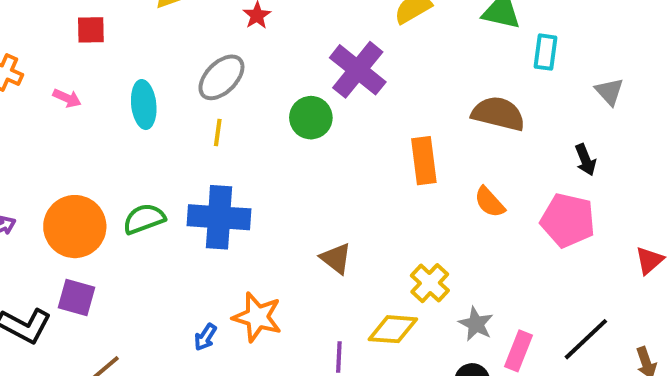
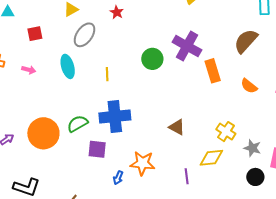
purple cross: (358, 70) -> (187, 46), moved
gray ellipse: (221, 77) -> (85, 35), moved
brown semicircle: (498, 114) -> (246, 41), turned -52
purple square: (77, 298) -> (97, 149), moved

